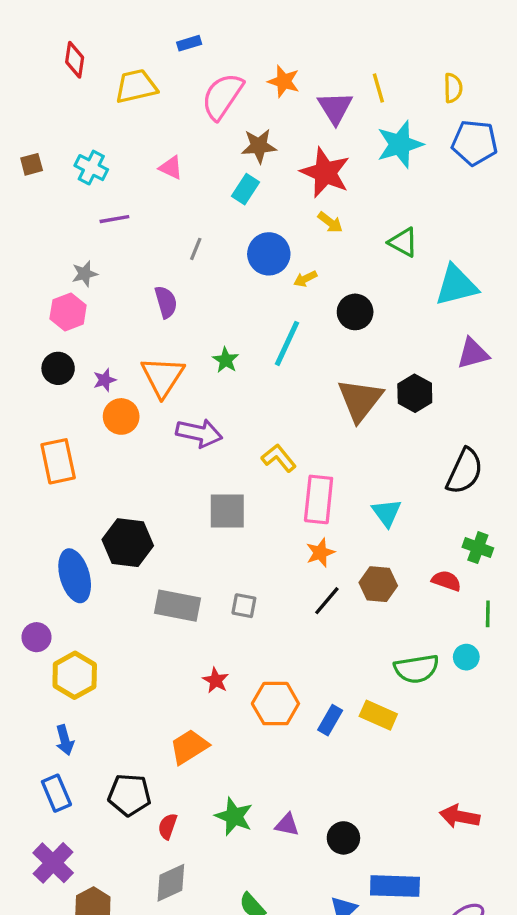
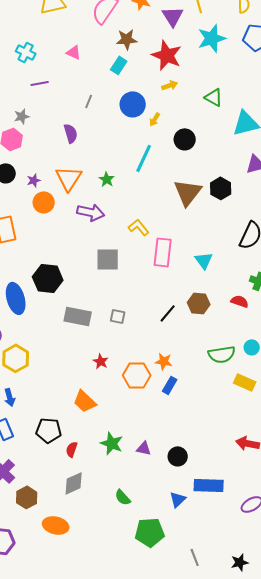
yellow arrow: (330, 222) -> (170, 85), turned -56
yellow arrow: (305, 279) -> (155, 119), turned -32
green star: (226, 360) -> (107, 179), moved
orange star: (320, 553) -> (164, 361), moved, turned 30
yellow rectangle: (378, 715) -> (245, 382), moved
orange trapezoid: (189, 747) -> (85, 401), turned -105

